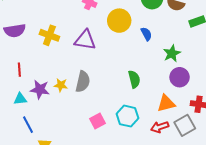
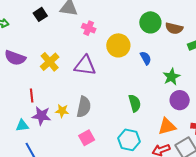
purple semicircle: (15, 31) -> (15, 58), turned 30
yellow cross: (49, 35) -> (50, 62), turned 30
red line: (19, 70) -> (32, 96), moved
pink square: (98, 121) -> (87, 138), moved

